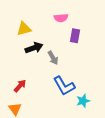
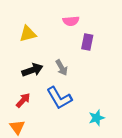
black arrow: (34, 48) -> (32, 70), moved
blue L-shape: (64, 86) -> (59, 98), moved

